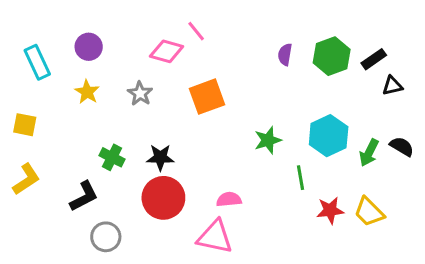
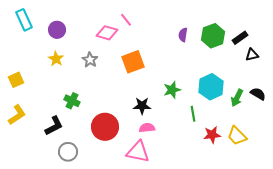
cyan rectangle: (37, 62) -> (24, 20), moved
yellow square: (25, 125) -> (16, 80), turned -35
black star: (160, 157) -> (142, 106), moved

